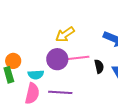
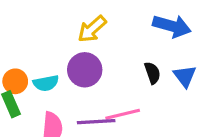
pink line: (78, 58) -> (123, 114), moved
cyan semicircle: (36, 75) -> (46, 83), moved

